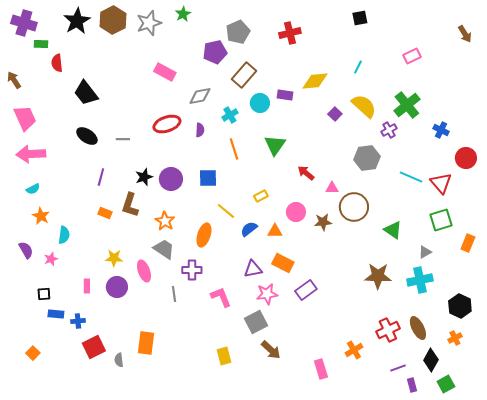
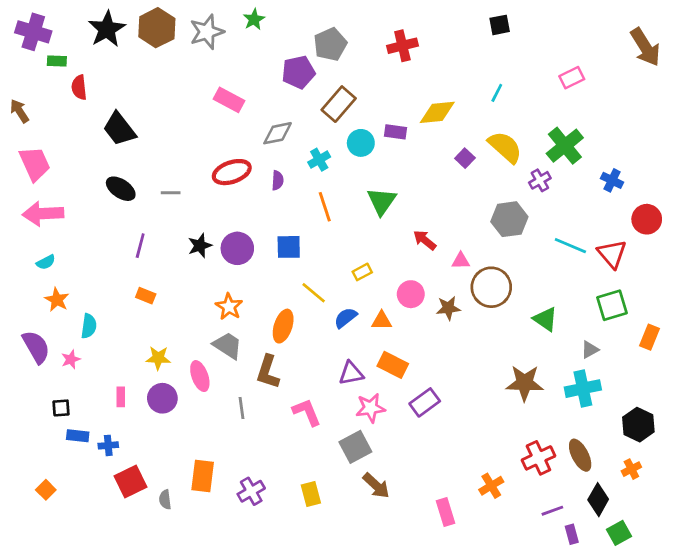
brown arrow: (465, 34) -> (645, 47), size x1.6
brown L-shape: (130, 205) -> (268, 372), moved
purple semicircle: (26, 250) -> (36, 347), size x1.4
purple cross: (192, 270) -> (251, 491), moved, turned -30

